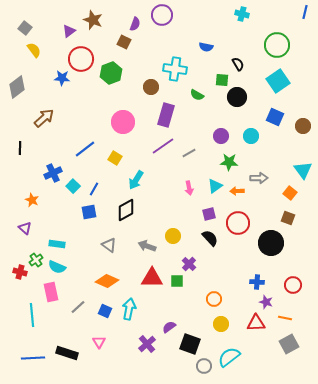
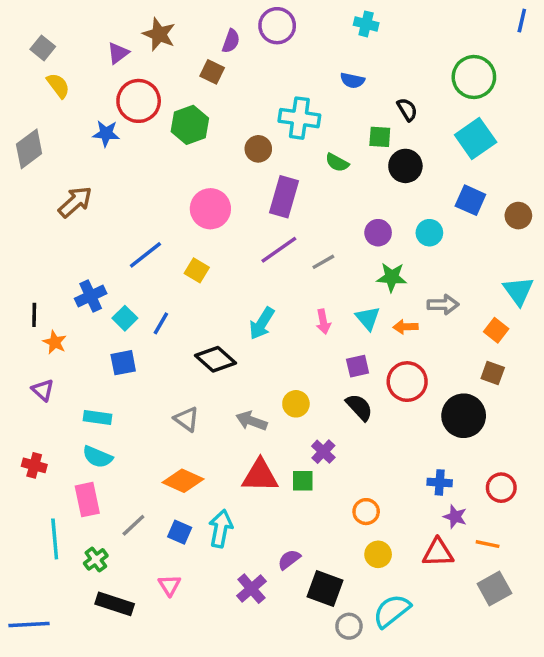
cyan cross: (242, 14) -> (366, 24), moved
black line: (20, 148) -> (34, 315), moved
cyan arrow: (136, 180) -> (262, 323), moved
cyan triangle: (215, 186) -> (368, 318), turned -35
black diamond: (126, 210) -> (216, 359), turned 70
blue square: (89, 212) -> (123, 363), moved
green cross: (36, 260) -> (96, 559), moved
blue line: (33, 358) -> (29, 624), moved

